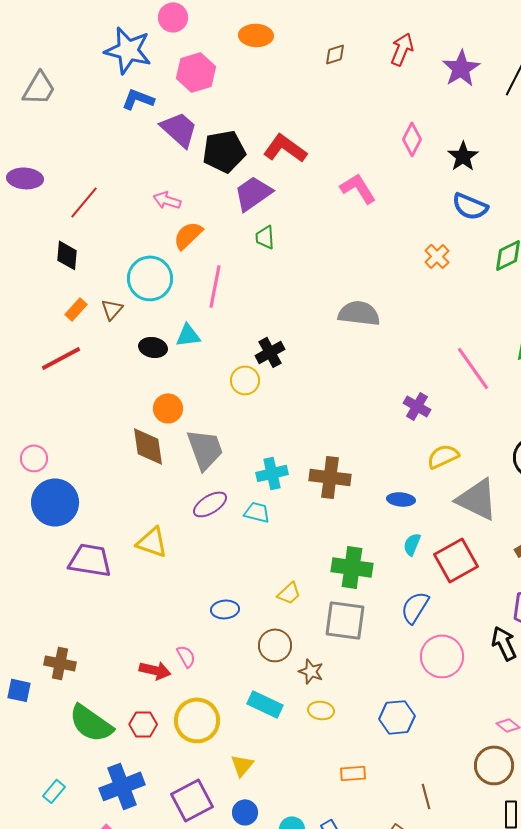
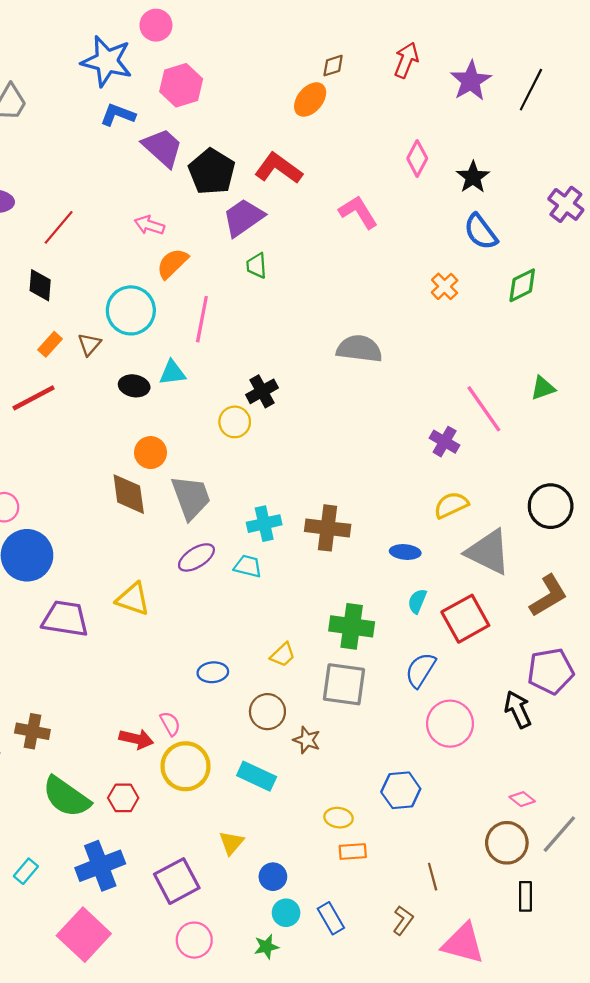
orange ellipse: (256, 35) -> (310, 99), moved, turned -52
black pentagon: (224, 151) -> (212, 172), turned -30
blue semicircle: (470, 206) -> (481, 232), turned 30
purple cross: (417, 406) -> (445, 442), moved
yellow ellipse: (321, 710) -> (339, 818), moved
yellow circle: (197, 720) -> (185, 766), moved
blue circle: (245, 812) -> (273, 877), moved

